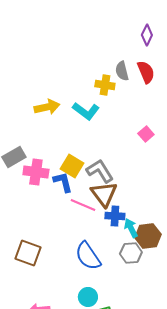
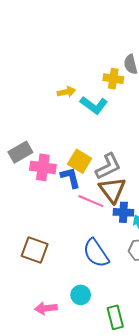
yellow arrow: (47, 107) -> (66, 92), moved, size x0.7
gray L-shape: (100, 171) -> (108, 166), turned 96
cyan circle: (88, 297) -> (81, 295), moved

